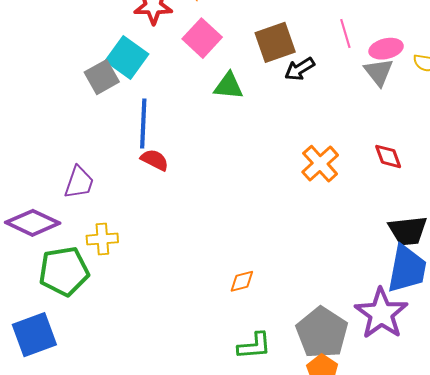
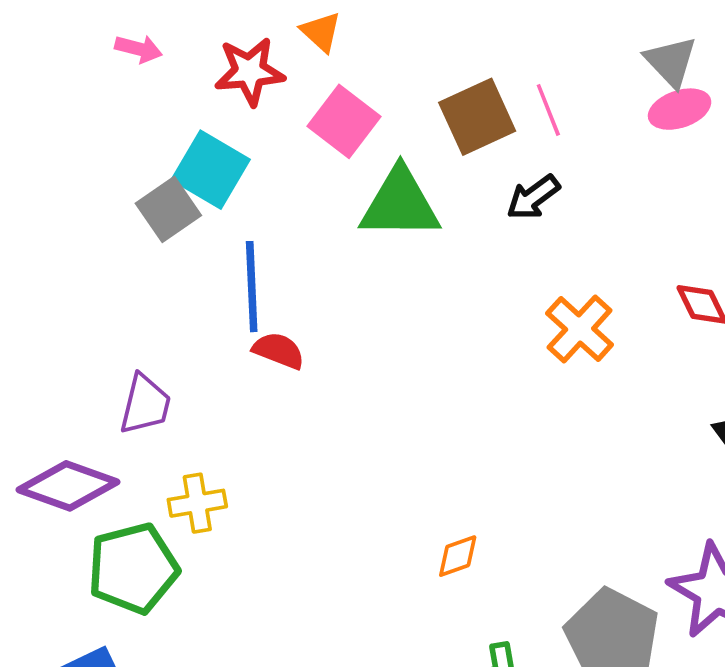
pink line: (345, 33) -> (548, 110), moved
black arrow: (300, 69) -> (533, 197), moved
gray triangle: (379, 72) -> (671, 62), moved
green triangle: (228, 86) -> (400, 204), size x1.5

